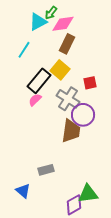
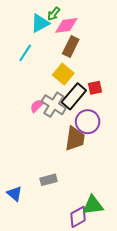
black rectangle: (39, 81) -> (74, 96), moved
gray cross: (68, 99) -> (54, 105), moved
blue triangle: (23, 191) -> (15, 194), moved

